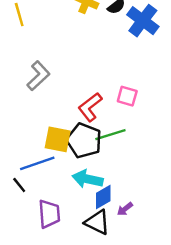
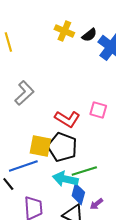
red L-shape: (90, 107) -> (67, 119), turned -110
green line: (110, 135) -> (84, 171), moved
blue diamond: (103, 197) -> (78, 194), turned -45

